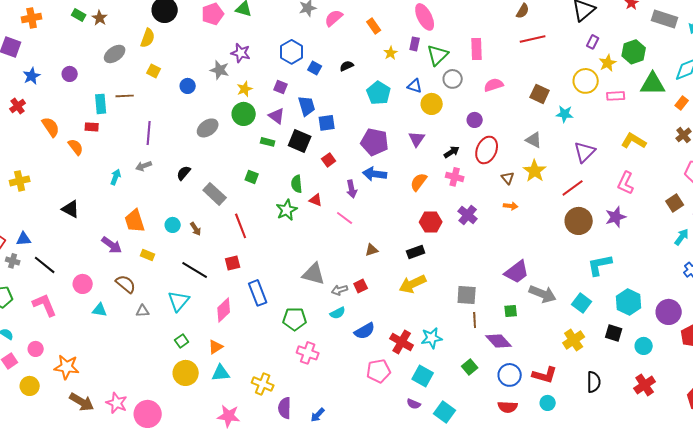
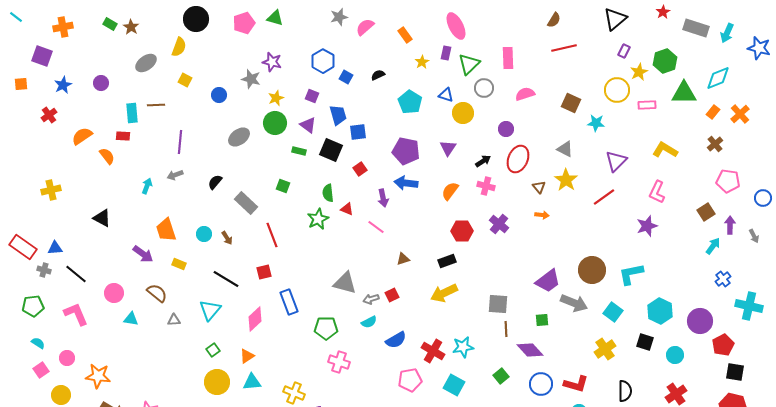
orange semicircle: (51, 127) -> (82, 136), turned -90
brown circle: (579, 221) -> (592, 270), moved

